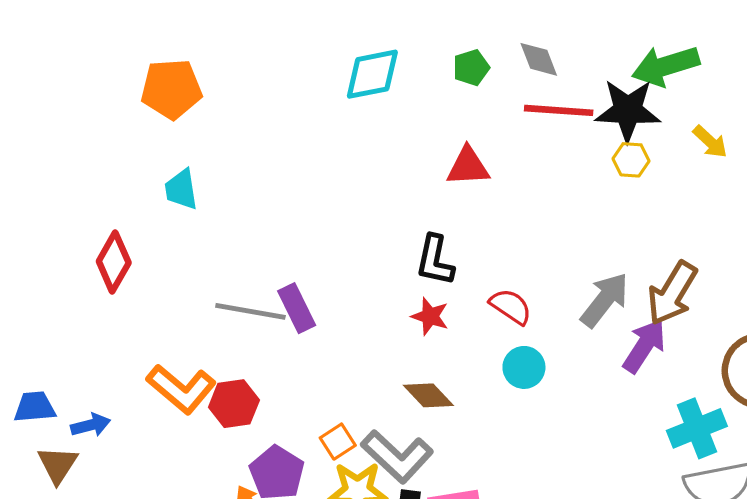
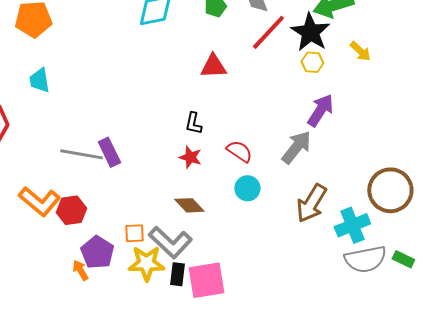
red line: (559, 110) -> (268, 32), turned -51
black star: (628, 110) -> (310, 32), turned 30
black L-shape: (435, 260) -> (193, 123), size x0.7
brown arrow: (672, 293) -> (311, 203), moved
purple arrow: (644, 346) -> (320, 110), moved
orange square: (338, 442) -> (134, 233), turned 30

